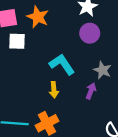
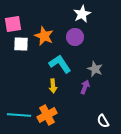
orange star: (38, 17) -> (44, 36), moved
purple circle: (90, 33) -> (75, 37), moved

